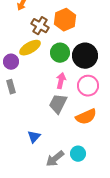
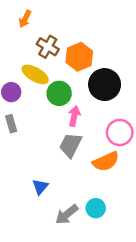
orange hexagon: (65, 20) -> (79, 57), moved
yellow ellipse: (30, 48) -> (35, 74), turned 60
green circle: (60, 53) -> (59, 93), moved
pink circle: (88, 86) -> (120, 132), moved

